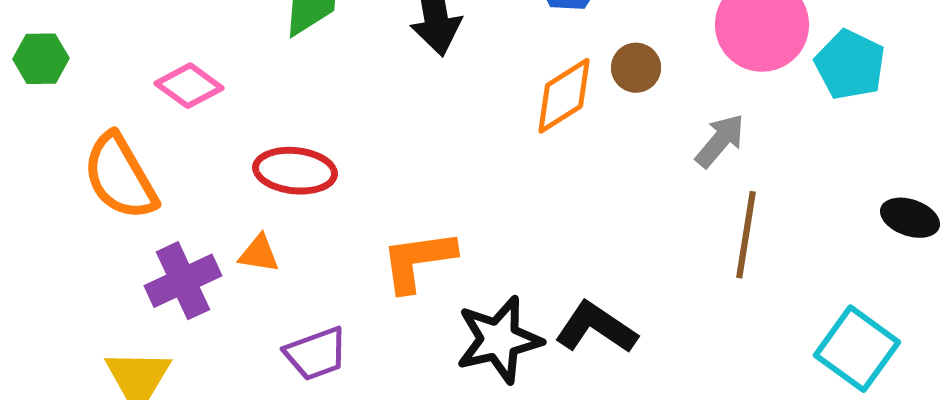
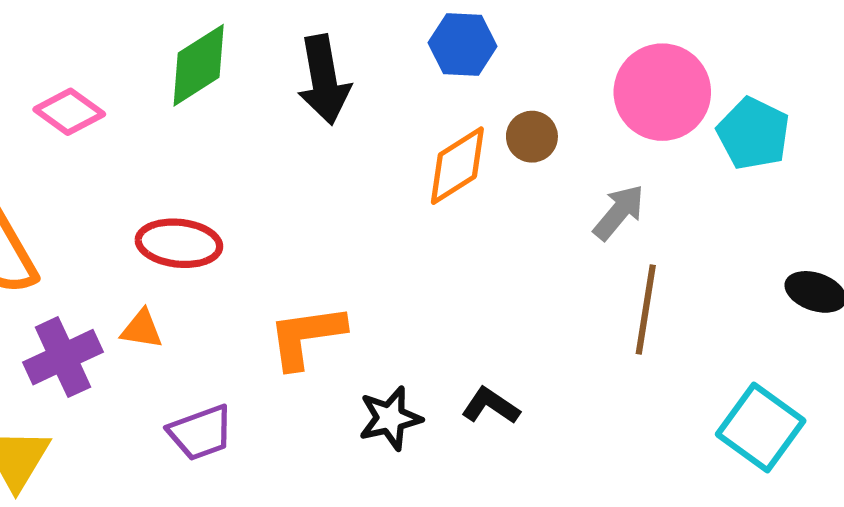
pink diamond: (189, 86) -> (69, 112), moved
black L-shape: (596, 328) -> (491, 406), size x0.7
black star: (499, 340) -> (390, 418), size x0.7

